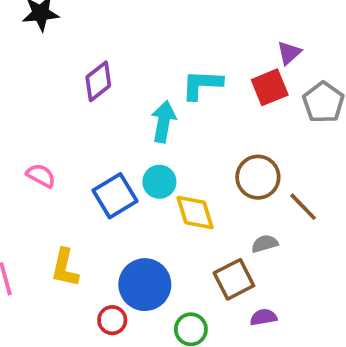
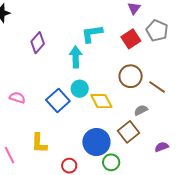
red square: (270, 87) -> (131, 39), moved
blue circle: (145, 285) -> (96, 142), moved
purple semicircle: (263, 317) -> (162, 147), moved

